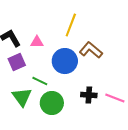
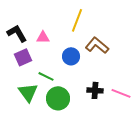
blue circle: (65, 61) -> (71, 56), size x0.7

